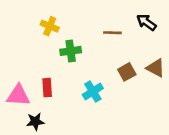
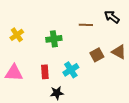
yellow cross: (50, 26) -> (17, 35), moved, turned 32
red rectangle: (47, 88) -> (45, 72), moved
black star: (35, 122) -> (57, 93), moved

